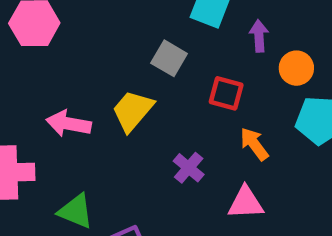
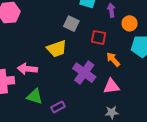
yellow trapezoid: (133, 111) -> (57, 49), turned -145
pink arrow: (69, 124) -> (27, 69), moved
purple cross: (189, 168) -> (84, 73), size x1.6

